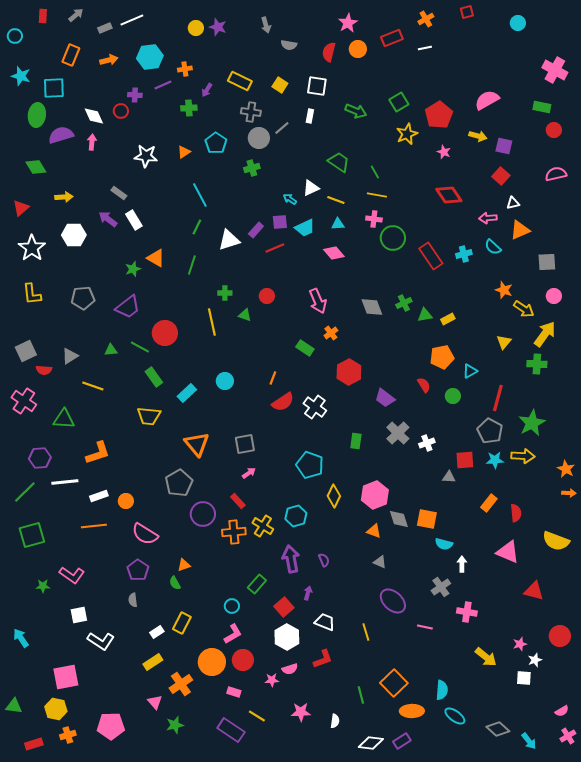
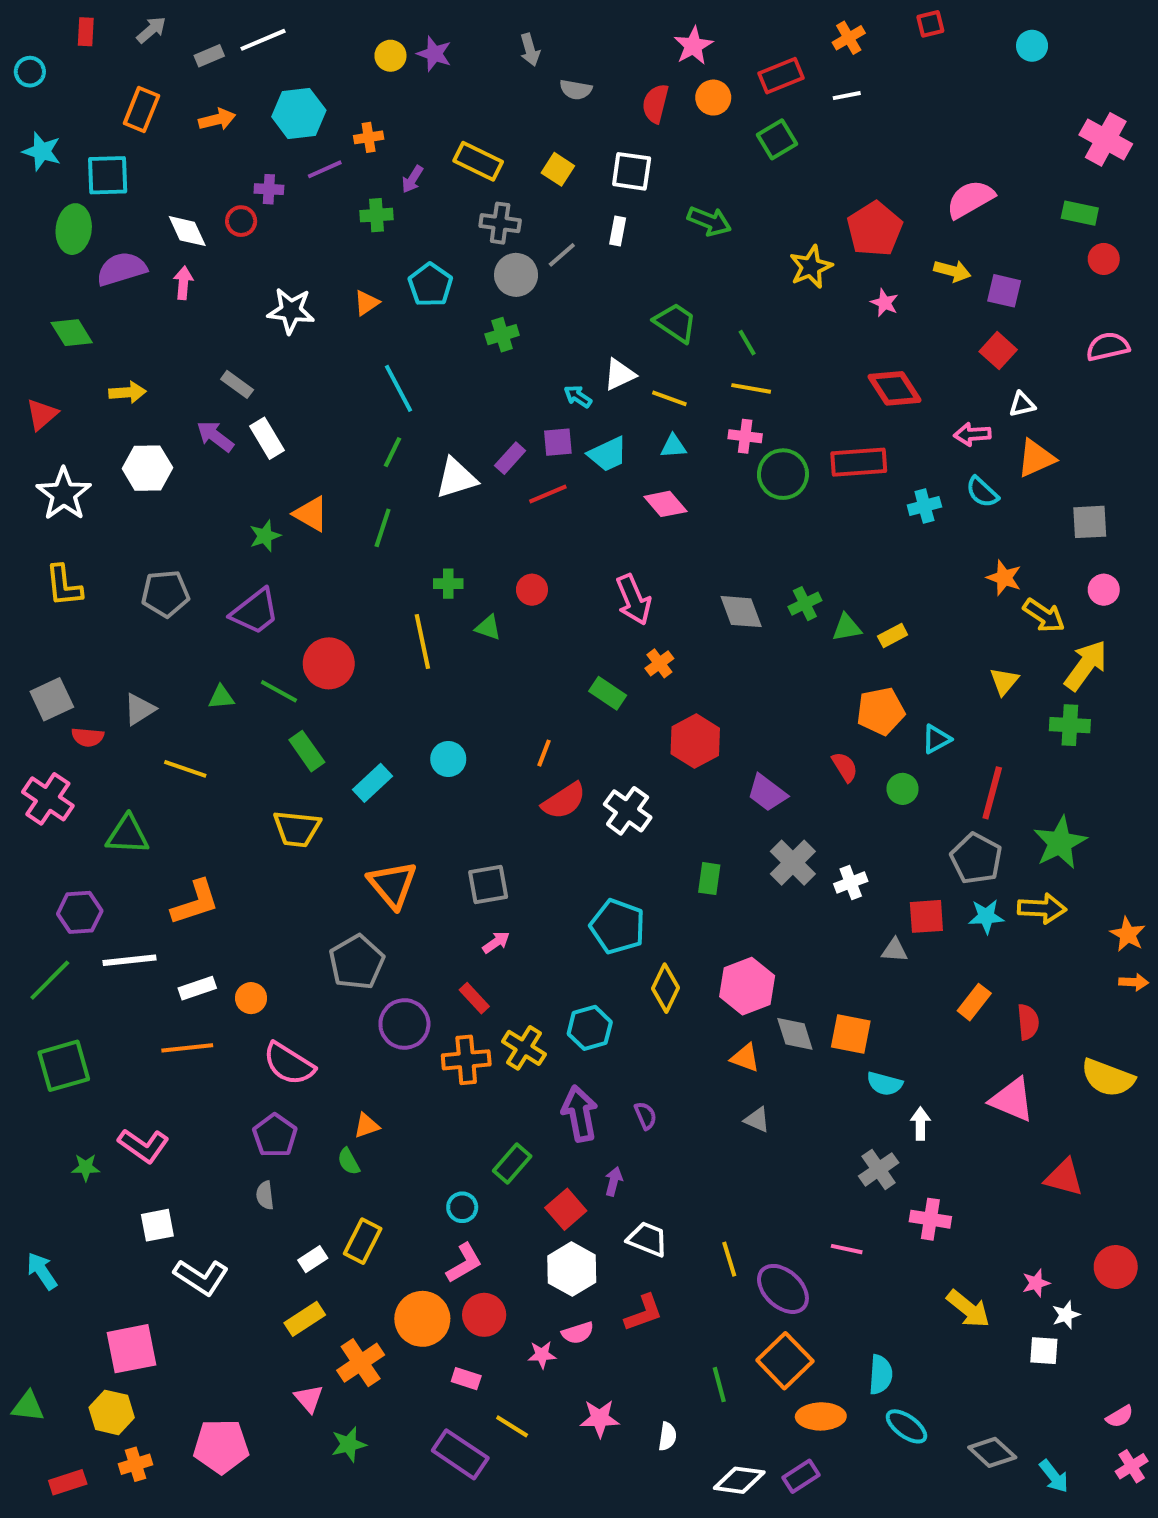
green square: (399, 102) -> (777, 139), moved
red rectangle: (431, 256) -> (859, 462), moved, turned -60
purple ellipse: (393, 601) -> (783, 1289), moved

